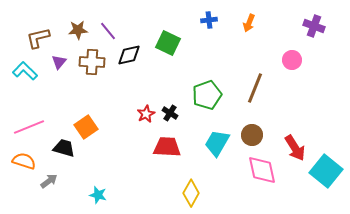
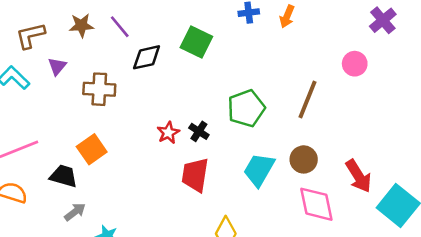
orange arrow: (249, 23) -> (287, 16), moved
purple cross: (314, 26) -> (383, 20), turned 30
brown cross: (92, 62) -> (99, 89), moved
red trapezoid: (167, 147) -> (195, 175), turned -84
gray arrow: (49, 181) -> (75, 212), moved

